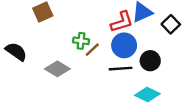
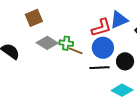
brown line: (92, 50) -> (76, 51), turned 64
gray diamond: (57, 69) -> (47, 43), moved

